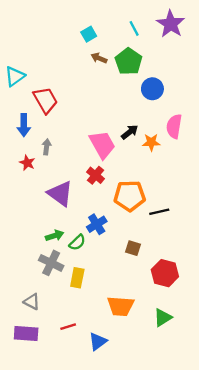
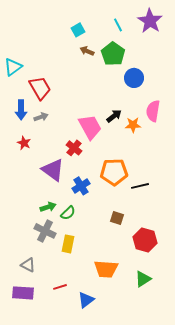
gray arrow: (47, 147) -> (41, 117), moved, turned 64
red cross: (96, 175) -> (74, 148), moved
blue cross: (97, 224) -> (81, 186), moved

